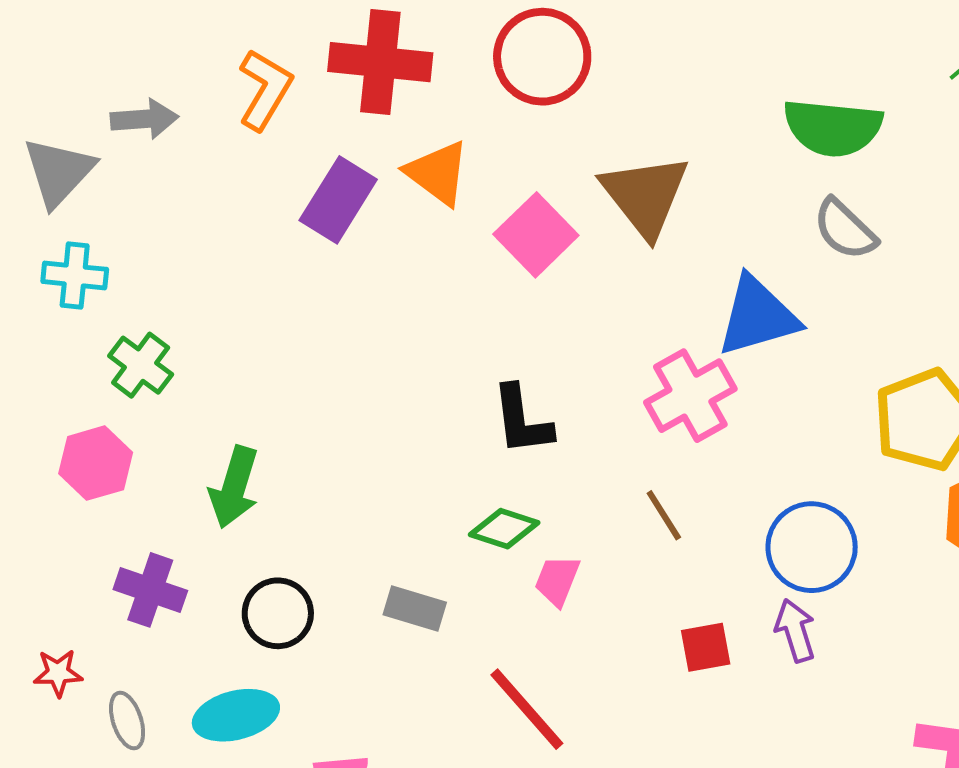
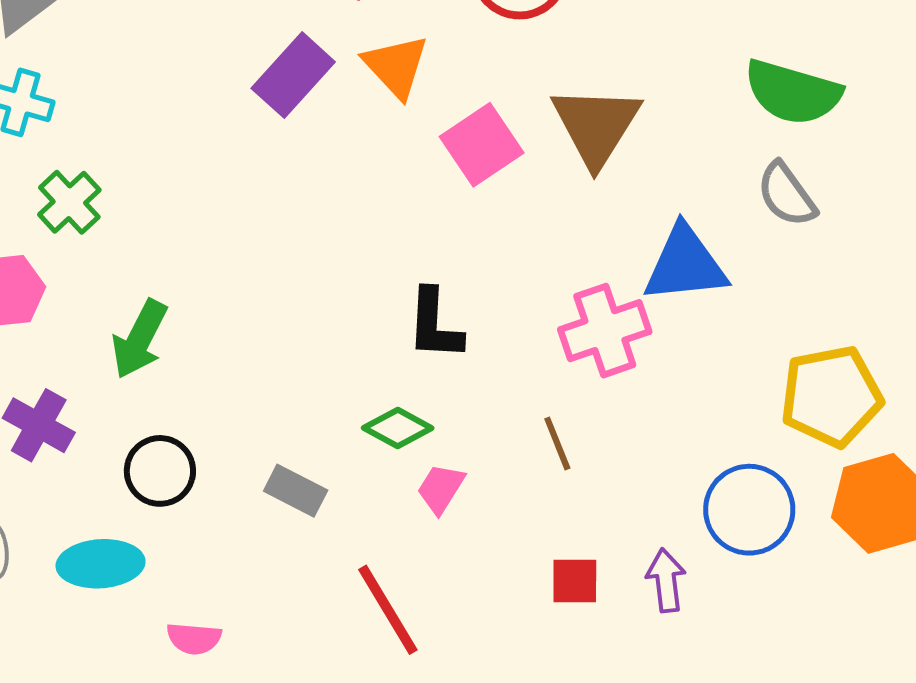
blue circle: (812, 547) -> (749, 510), moved

